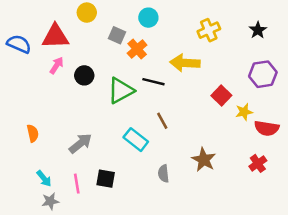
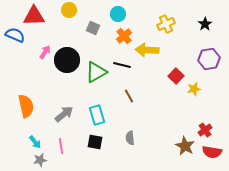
red triangle: (55, 36) -> (34, 16), moved
orange cross: (137, 49) -> (124, 36), moved
black circle: (84, 75) -> (67, 60), size x1.6
red semicircle: (267, 128) -> (212, 152), moved
orange semicircle: (33, 133) -> (26, 106), size x1.6
cyan rectangle: (136, 140) -> (97, 115), moved, turned 36
brown star: (204, 160) -> (185, 146), moved
black square: (106, 179) -> (95, 142), moved

